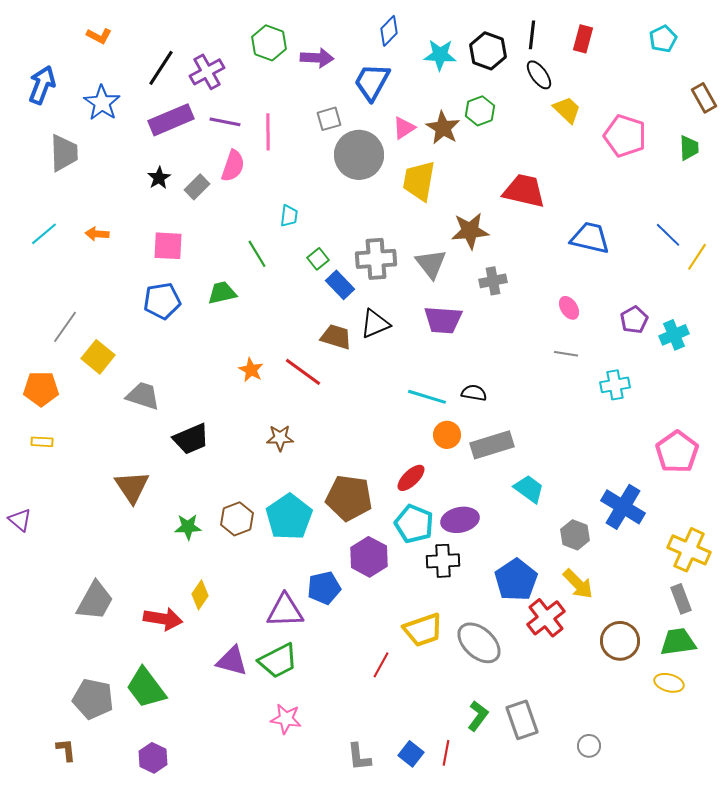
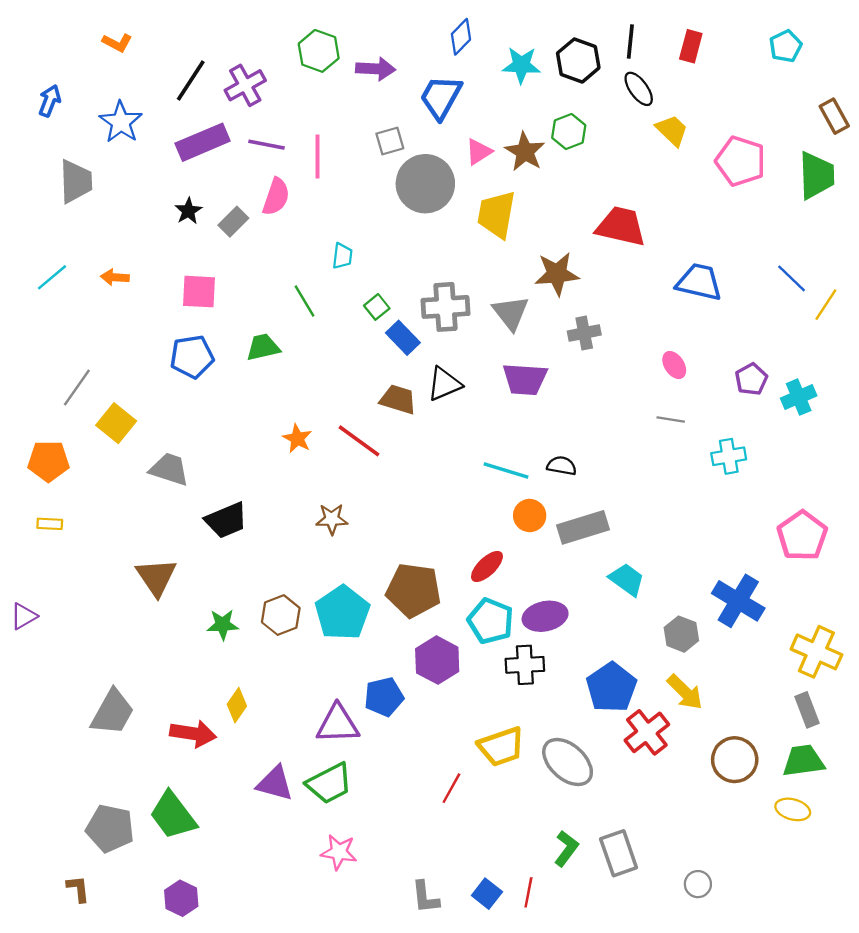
blue arrow: (42, 85) -> (50, 101), size x0.7
green trapezoid: (689, 148) -> (816, 175), size x1.6
purple triangle: (20, 520) -> (24, 616), turned 50

